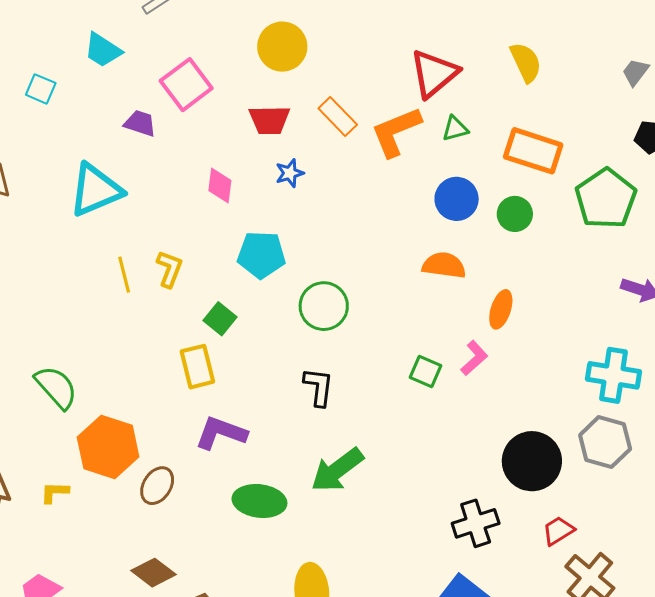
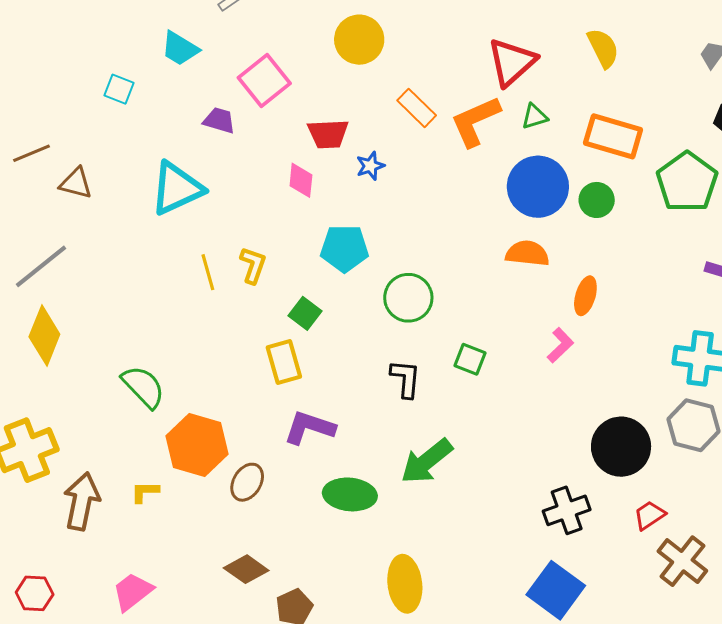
red trapezoid: (269, 120) -> (328, 134), moved
blue circle: (457, 199) -> (538, 187), size x1.4
green square: (425, 371) -> (470, 359), moved

